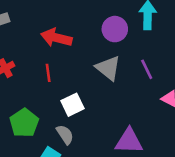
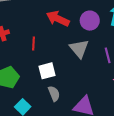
red arrow: (56, 38) -> (58, 19), moved
gray semicircle: (65, 135) -> (54, 94), moved

